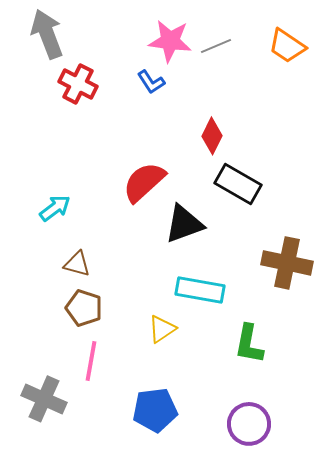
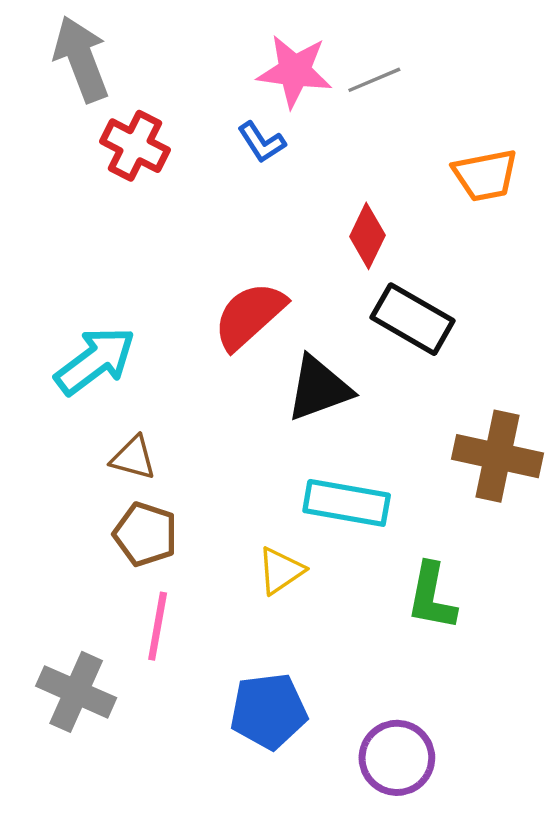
orange trapezoid: (287, 46) -> (485, 175), moved, turned -45
cyan arrow: (55, 208) -> (95, 361), size x1.5
purple circle: (249, 424) -> (397, 758), moved

